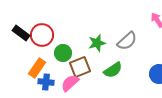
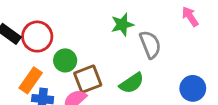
gray semicircle: (127, 41) -> (150, 44), turned -70
green star: (97, 43) -> (122, 25), moved

